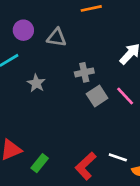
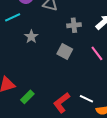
gray cross: (84, 72) -> (74, 25), moved
gray square: (97, 96) -> (65, 52), moved, turned -35

